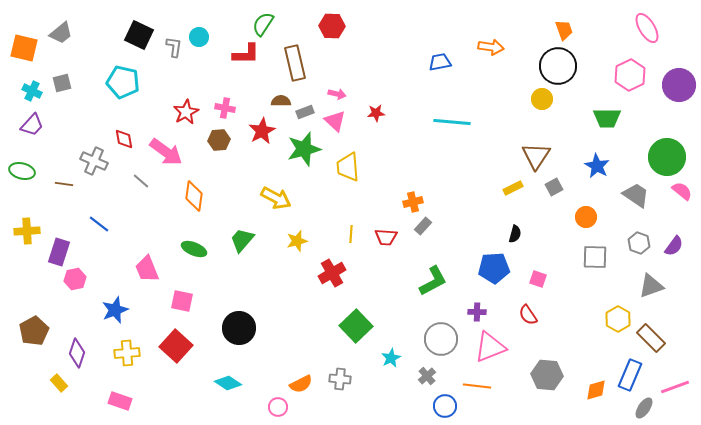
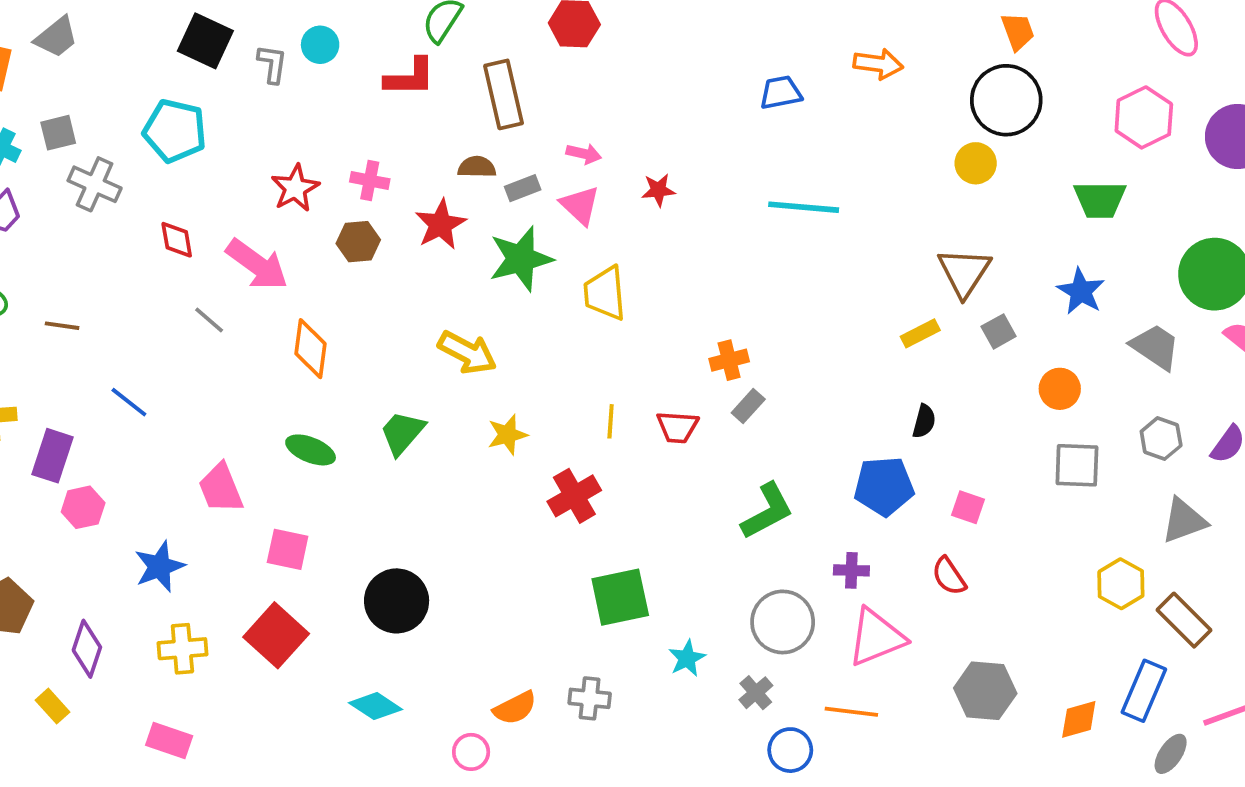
gray cross: (94, 161) -> (95, 184), moved
green square: (356, 326) -> (620, 597), turned 32

